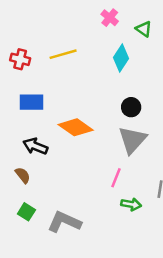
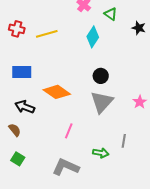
red cross: (20, 59) -> (17, 29), moved
pink line: (116, 178) -> (69, 131), moved
gray L-shape: (64, 222) -> (66, 167), moved

